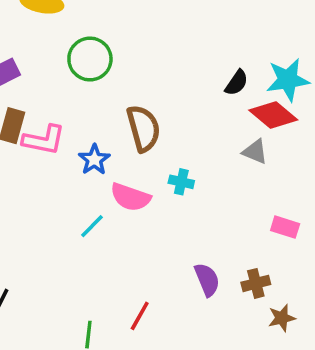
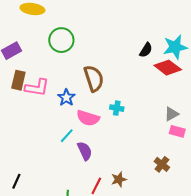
gray triangle: (255, 152) -> (171, 114), moved, turned -49
purple semicircle: (207, 280) -> (85, 151), moved
brown cross: (256, 283) -> (162, 164), turned -35
brown star: (282, 318) -> (119, 179), moved

